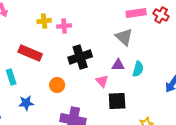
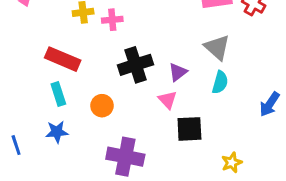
gray triangle: (124, 37) -> (217, 47), moved
purple triangle: (118, 65) -> (178, 72), moved, turned -40
cyan rectangle: (11, 77) -> (58, 94), moved

